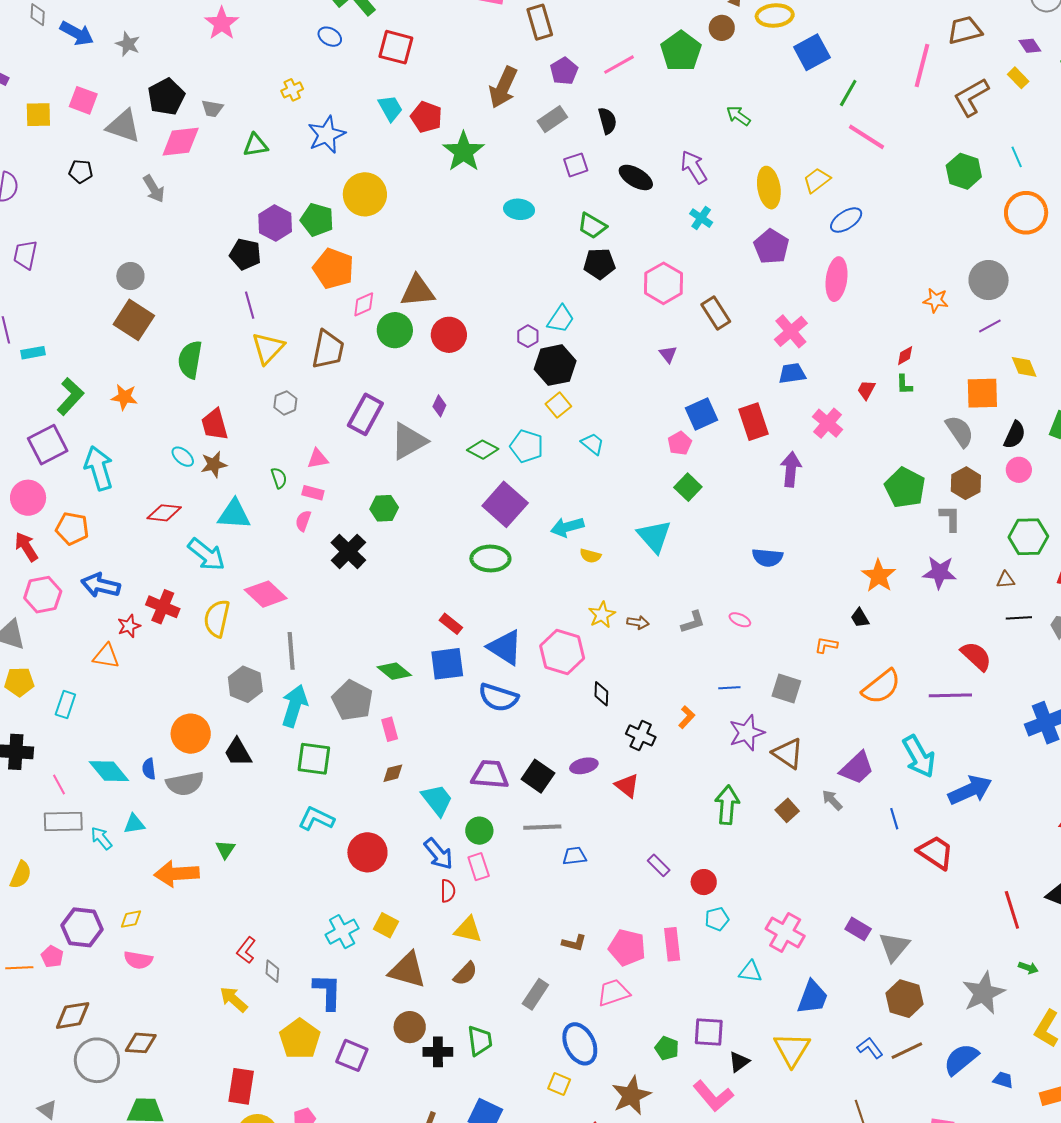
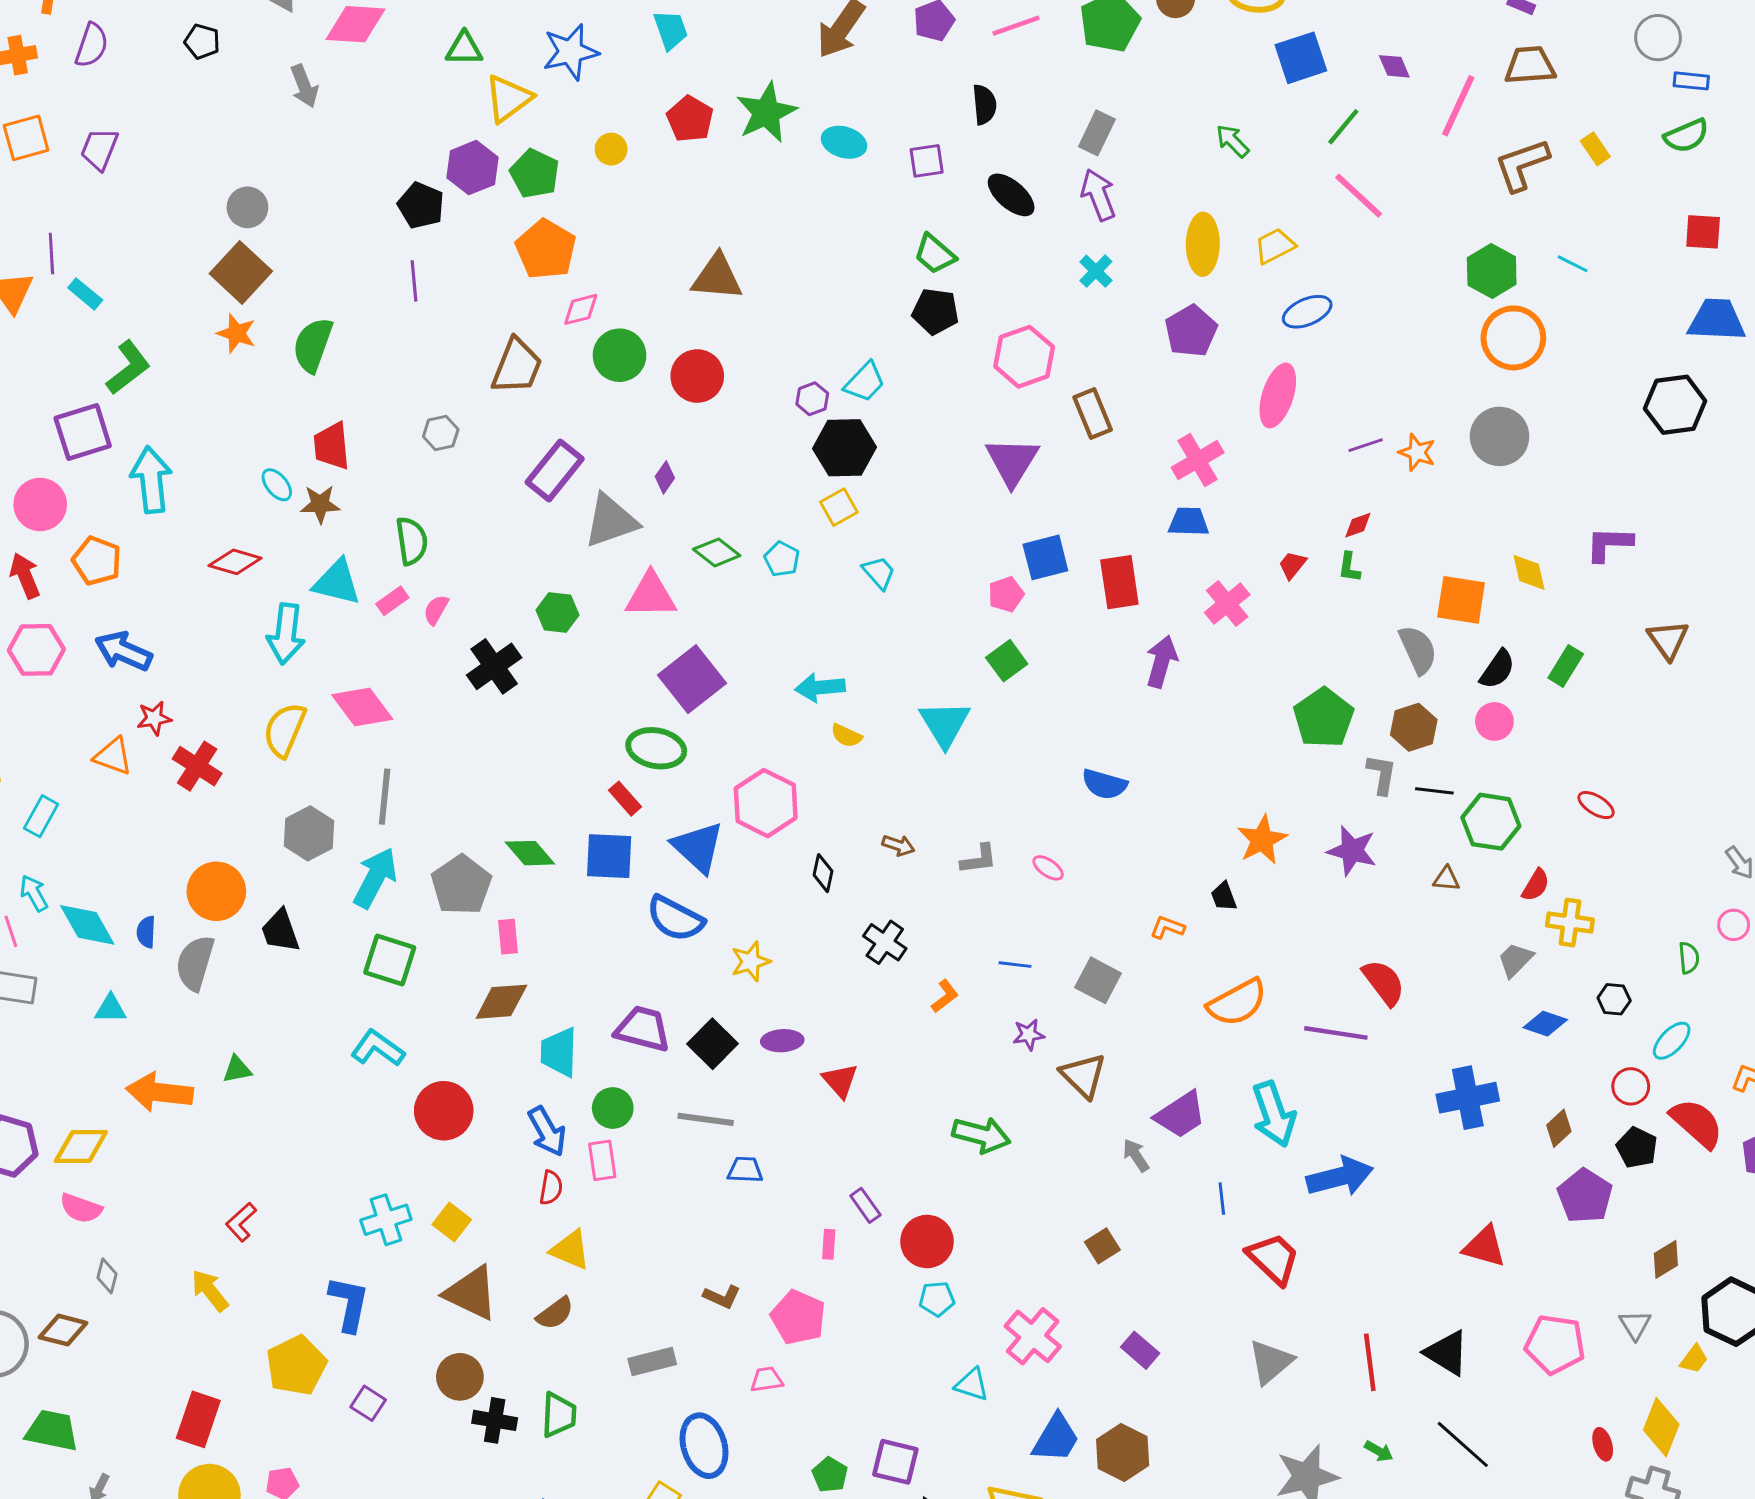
purple diamond: (1030, 46) -> (1394, 66), moved
green arrow: (738, 116) -> (1233, 141), moved
red pentagon: (426, 117) -> (690, 119), moved
gray rectangle: (552, 119) -> (1097, 133), moved, turned -40
cyan line: (1017, 157) -> (1573, 264), turned -50
yellow circle: (365, 194) -> (611, 149), size x0.5
cyan ellipse: (519, 209) -> (844, 142), moved
orange circle: (1026, 213) -> (1513, 338), moved
brown triangle: (418, 291) -> (717, 277), moved
purple line: (990, 326) -> (1366, 445), moved
yellow triangle: (268, 348) -> (508, 98), moved
cyan rectangle: (33, 353) -> (85, 294), turned 40
purple triangle: (668, 354) -> (1012, 461), size x2.0
orange star: (124, 397) -> (236, 333), moved
cyan pentagon: (527, 446) -> (782, 559), size x0.7
pink triangle: (318, 459) -> (651, 595), moved, size x1.6
green semicircle: (279, 478) -> (412, 541), size x1.5
pink rectangle: (313, 493) -> (392, 601), moved, turned -60
purple square: (505, 504) -> (692, 679), moved
cyan arrow: (206, 554) -> (286, 634), turned 48
green ellipse: (490, 558) -> (656, 748), moved
red cross: (163, 607) -> (197, 766), moved
yellow star: (602, 615) -> (751, 962), moved
black line: (1019, 618) -> (1434, 791), moved
pink hexagon: (562, 652) -> (766, 803), moved
black diamond: (601, 694) -> (823, 873), moved
purple star: (747, 733) -> (1029, 1035), size x0.6
black cross: (641, 735) -> (885, 942), moved
brown diamond: (393, 773) -> (501, 1002), size x1.6
gray semicircle: (185, 784) -> (195, 963), turned 108
cyan trapezoid: (437, 800) -> (559, 1052), turned -150
green arrow: (727, 805) -> (981, 1135), turned 90
brown square: (787, 810) -> (1102, 1246), moved
cyan arrow: (101, 838) -> (34, 893), moved
green triangle: (225, 849) -> (237, 1069), turned 35
red circle: (704, 882) -> (927, 1241), size x1.4
yellow diamond: (131, 919) -> (81, 1147), size x1.6
pink rectangle: (672, 944) -> (829, 1244), moved, size x0.6
gray triangle: (894, 947) -> (1271, 1362), moved
gray diamond: (272, 971) -> (107, 1276), moved
pink trapezoid: (613, 993) -> (766, 1380), size x0.7
gray rectangle: (535, 994) -> (652, 1362), turned 32
brown hexagon: (905, 999) -> (1123, 1453), moved
purple square: (352, 1055) -> (368, 1403), size x0.7

